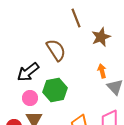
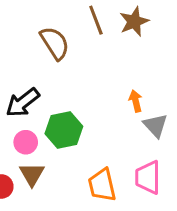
brown star: (101, 37) -> (134, 22), moved
brown semicircle: (56, 50) -> (55, 43), moved

